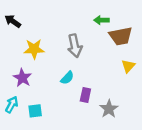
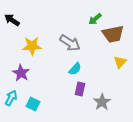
green arrow: (101, 20) -> (95, 19), turned -40
gray arrow: (75, 46) -> (70, 43), turned -45
cyan semicircle: (67, 78) -> (75, 69), moved
cyan square: (35, 111) -> (33, 104), turned 32

